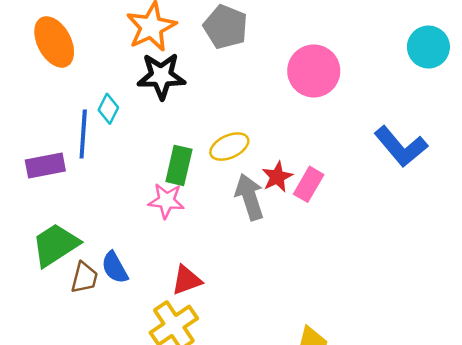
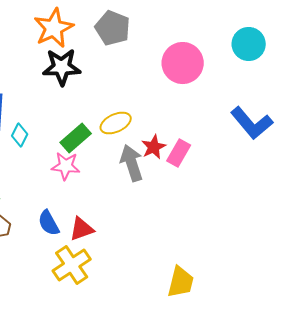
cyan circle: (428, 47) -> (249, 44), moved
cyan diamond: (108, 109) -> (20, 135), moved
green rectangle: (179, 165) -> (76, 138), turned 36
blue semicircle: (115, 268) -> (49, 223), moved

